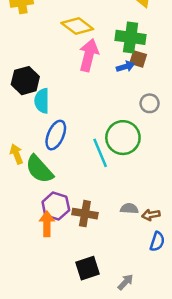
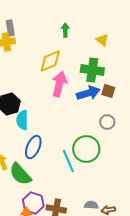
yellow diamond: (77, 26) -> (50, 61), turned -60
brown square: (138, 59) -> (108, 91), moved
blue arrow: (125, 67) -> (88, 93), size x1.6

